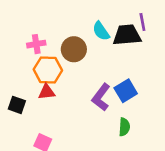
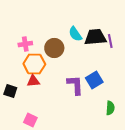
purple line: (142, 22) -> (110, 41), moved
purple L-shape: (101, 97) -> (75, 85), turned 140
green semicircle: (124, 127) -> (110, 108), moved

